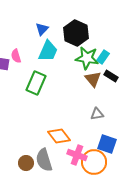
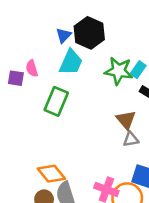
black hexagon: (76, 33) -> (89, 33), moved
brown triangle: (93, 79) -> (126, 120), moved
orange diamond: (59, 136) -> (51, 174), moved

